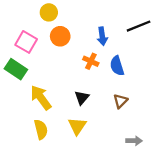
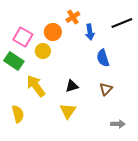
yellow circle: (49, 12) -> (43, 51), moved
orange cross: (91, 61) -> (73, 17), moved, turned 32
black triangle: (82, 98) -> (72, 86), turned 32
yellow semicircle: (41, 129) -> (18, 114), moved

